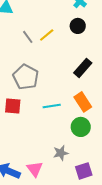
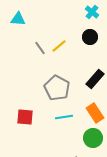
gray pentagon: (26, 77) -> (57, 88), moved

